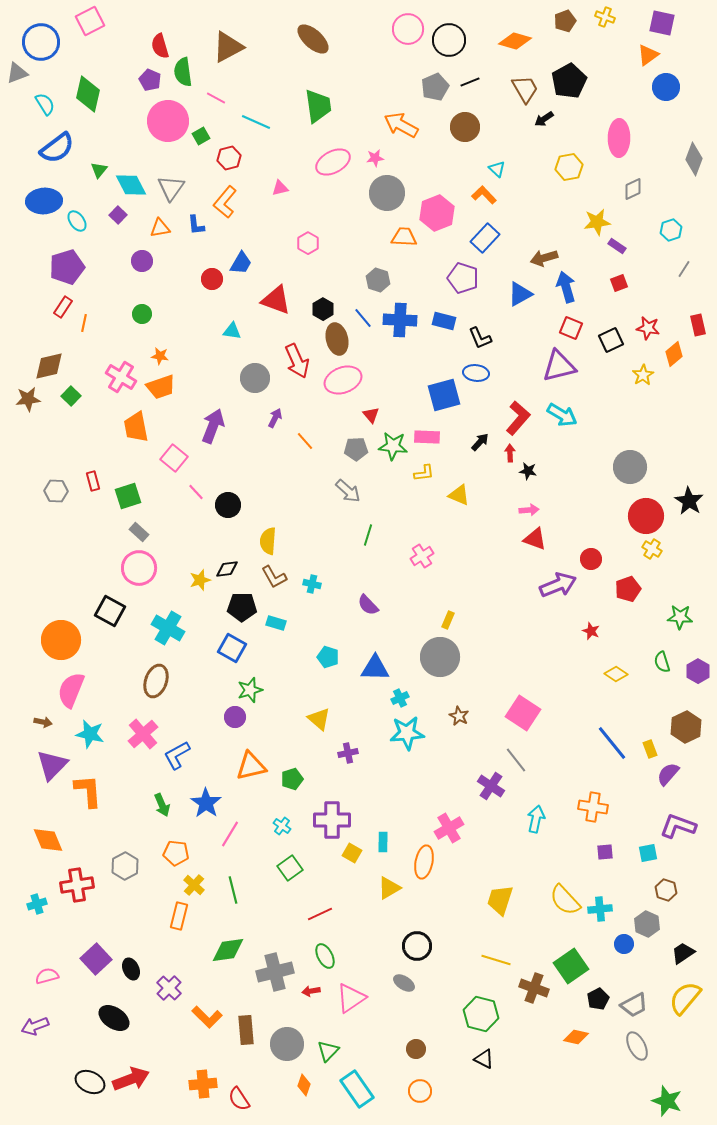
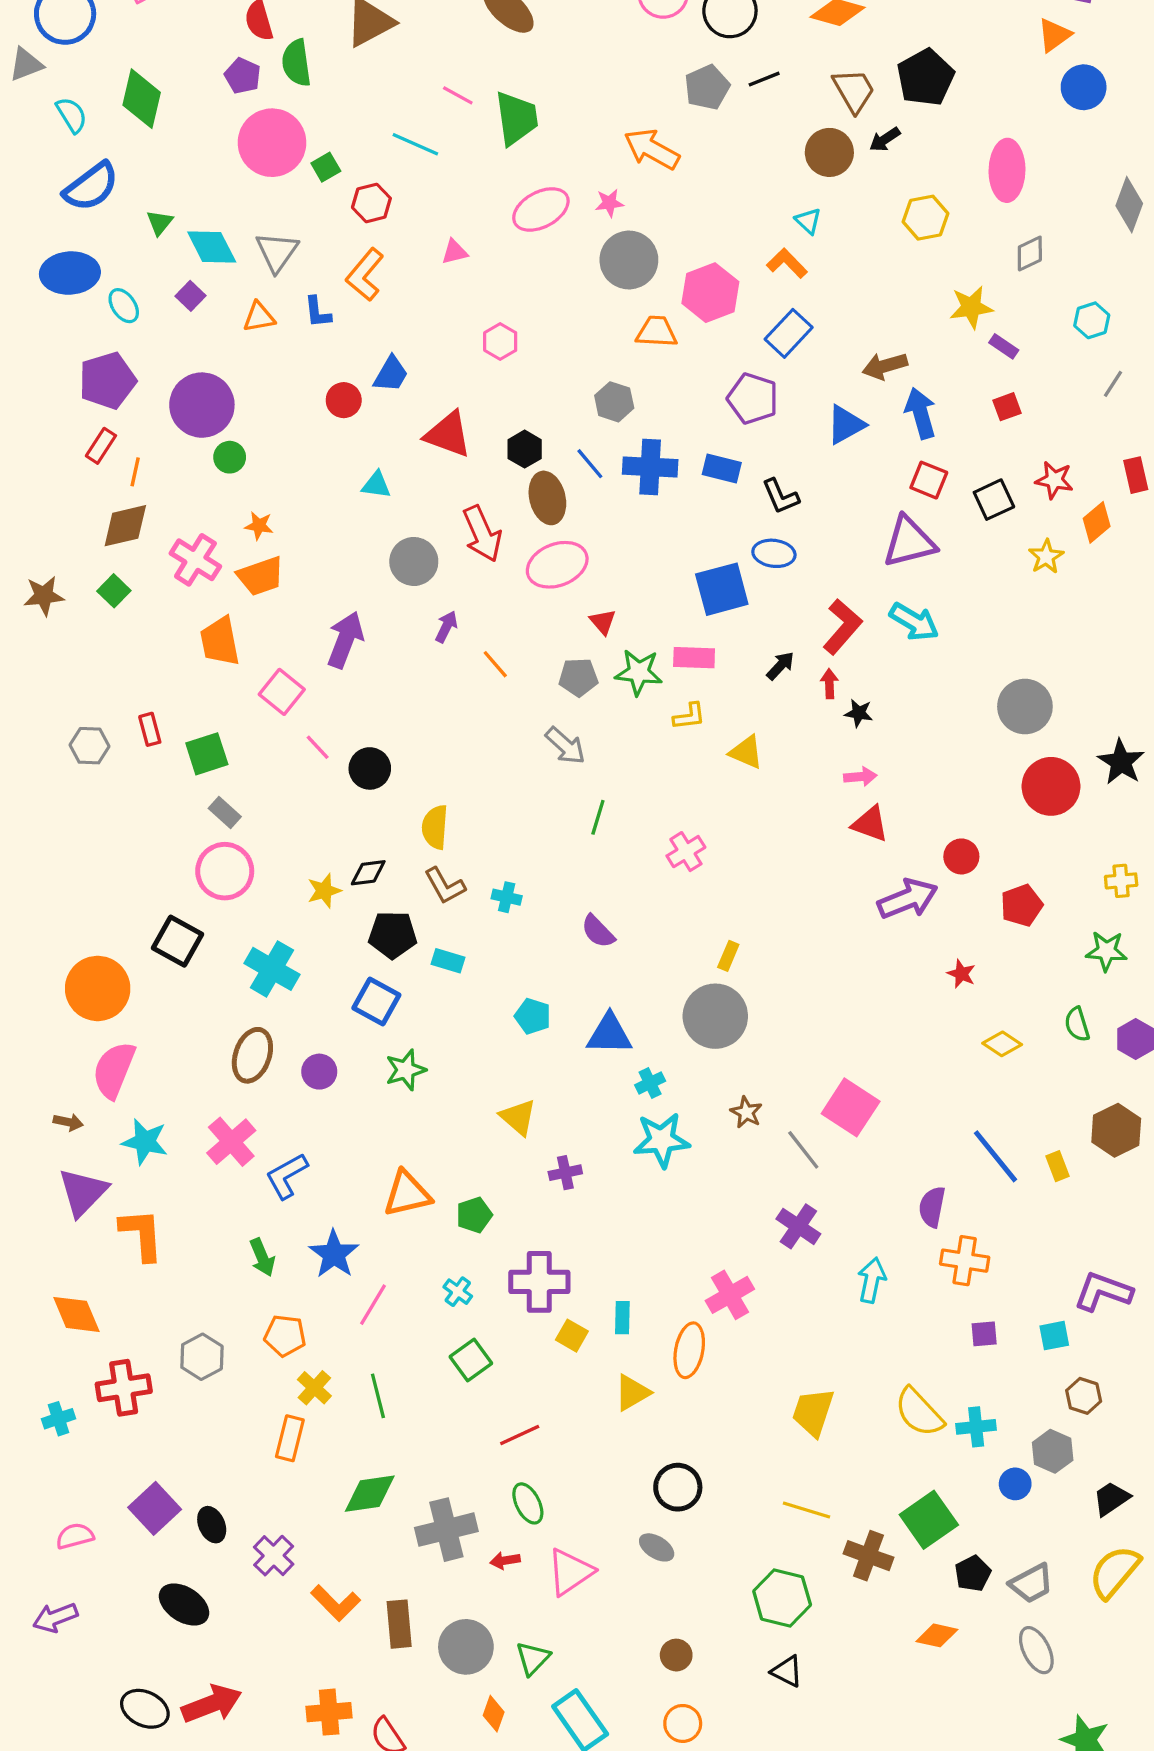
pink line: (216, 98) -> (458, 95), moved
brown circle: (465, 127) -> (829, 152), moved
purple circle: (142, 261) -> (202, 405), moved, size x1.8
brown diamond: (49, 366) -> (125, 526), moved
yellow cross: (652, 549) -> (1121, 881), moved, turned -36
purple circle: (235, 717) -> (319, 1072), moved
gray line: (516, 760) -> (803, 1150), moved
purple semicircle: (668, 774) -> (932, 1207), moved, turned -30

